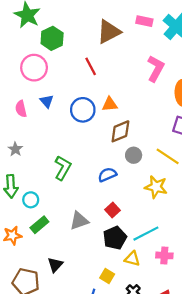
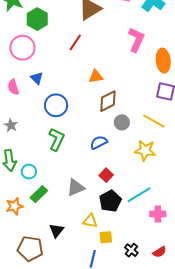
red line: (91, 66) -> (75, 42), turned 66
blue circle: (83, 110) -> (56, 105), moved
yellow triangle: (132, 259) -> (90, 221), moved
yellow square: (107, 276) -> (106, 237), turned -32

